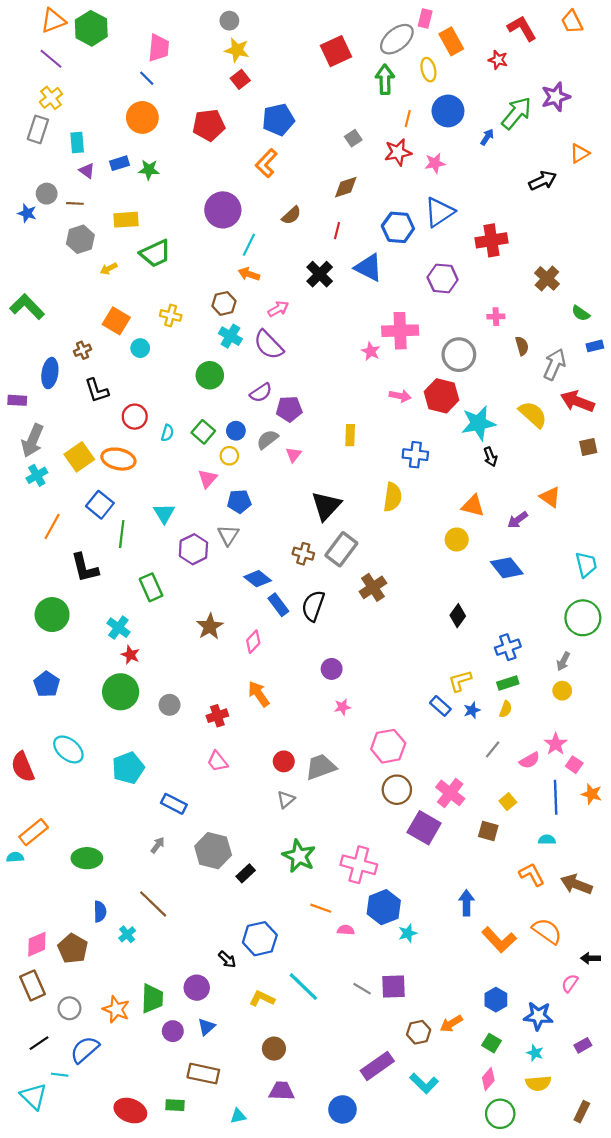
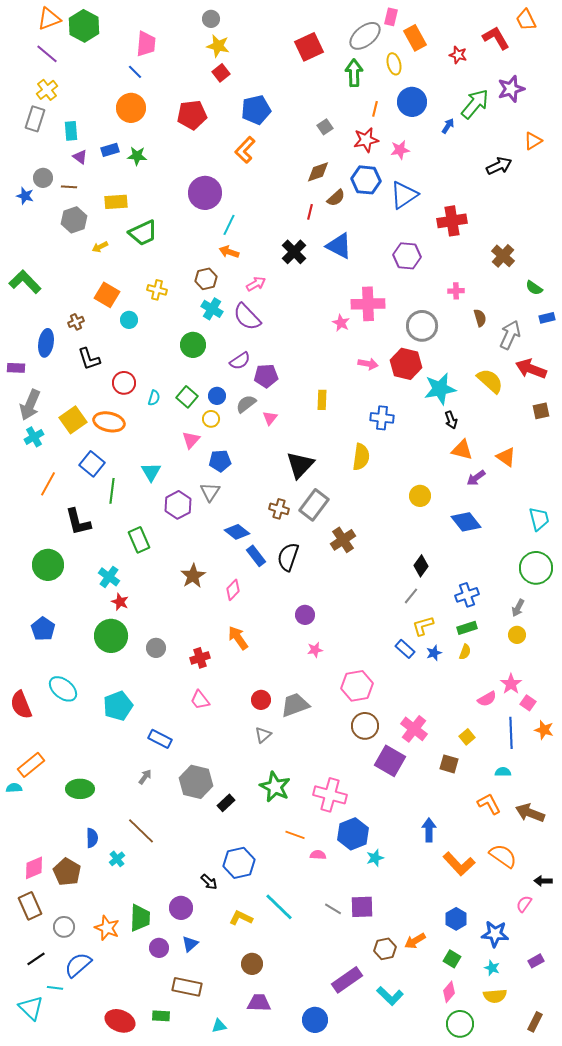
red L-shape: (522, 28) -> (496, 38), moved
brown semicircle: (291, 215) -> (336, 198), moved
blue hexagon: (398, 227) -> (366, 180), moved
orange triangle: (473, 506) -> (462, 450), moved
gray line: (493, 749) -> (411, 596), moved

